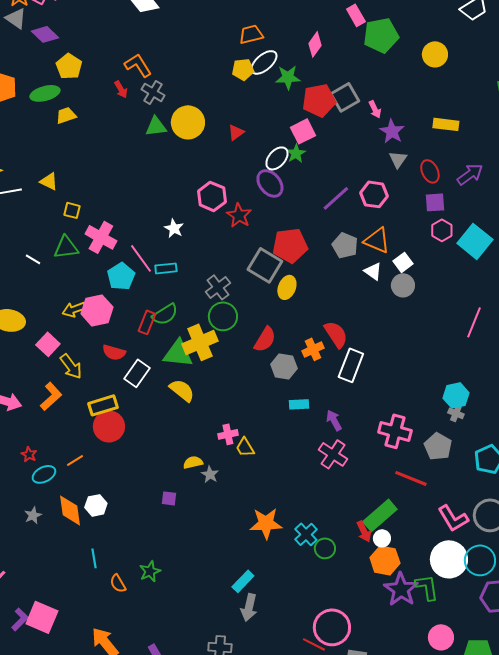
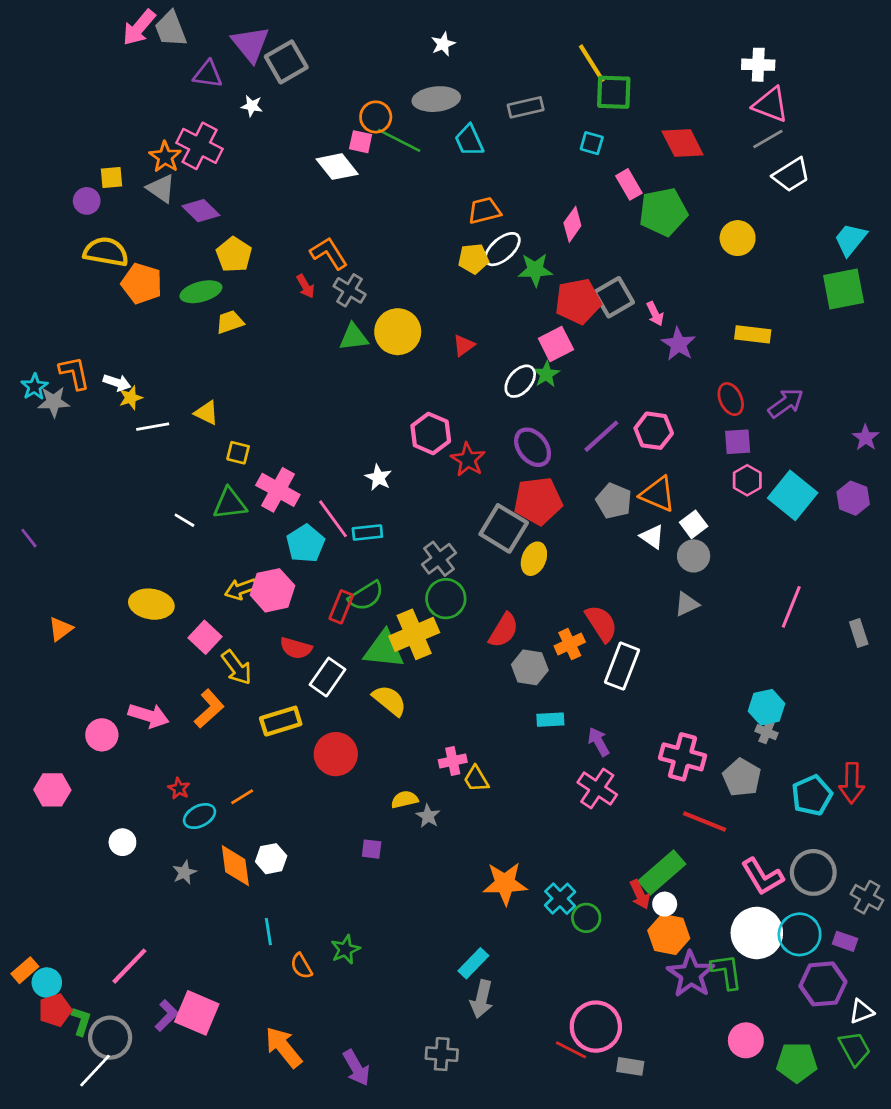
gray triangle: (398, 159) -> (687, 604), moved, turned 30
purple ellipse: (270, 183) -> (533, 447), moved
red circle: (109, 426) -> (336, 754), moved

